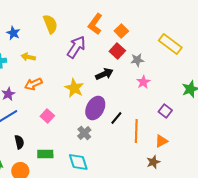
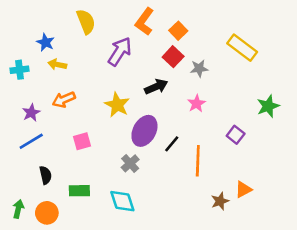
blue star: (13, 33) -> (46, 42), moved
pink star: (143, 82) -> (197, 104), moved
pink square: (47, 116) -> (82, 141), turned 32
orange triangle: (161, 141) -> (243, 189), moved

